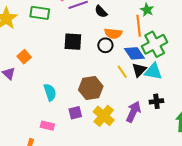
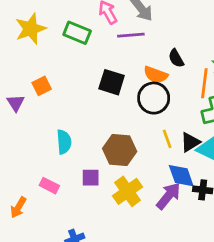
black semicircle: (101, 12) -> (176, 58), moved
orange semicircle: (113, 33) -> (156, 75), moved
black circle: (105, 45) -> (154, 98), size x1.5
blue diamond: (134, 53) -> (181, 176), moved

